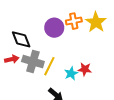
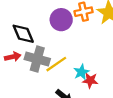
yellow line: (49, 66) -> (56, 64), turned 30
red star: (85, 69) -> (90, 80), moved

